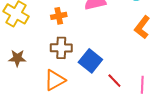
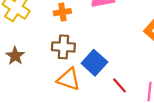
brown star: (17, 58) -> (15, 56), turned 30
orange triangle: (55, 80) -> (69, 79), moved, turned 45

